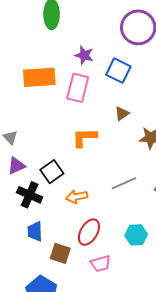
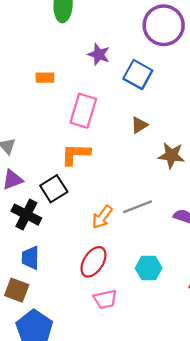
orange rectangle: (39, 77) -> (45, 78), size x0.5
pink rectangle: (78, 88) -> (83, 111), moved
orange L-shape: (84, 137) -> (76, 154), moved
orange arrow: (77, 197) -> (102, 217), moved, turned -45
brown square: (60, 253) -> (17, 290), moved

